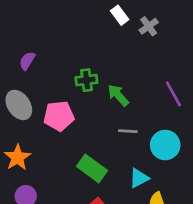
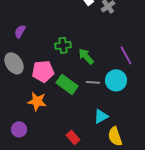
cyan circle: (165, 145) -> (116, 80), moved
orange star: (17, 157) -> (37, 101), moved, turned -30
green rectangle: (92, 168) -> (67, 84), moved

